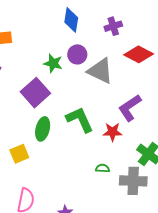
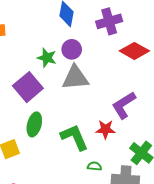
purple cross: (113, 26) -> (109, 21), size x1.4
gray triangle: (100, 71) -> (75, 78), moved, turned -32
green L-shape: (80, 120) -> (74, 137), moved

